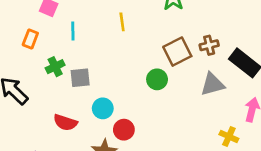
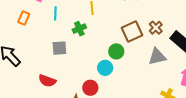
brown cross: (209, 45) -> (156, 28), turned -32
green cross: (55, 67) -> (79, 29), moved
cyan circle: (103, 108) -> (105, 68), moved

